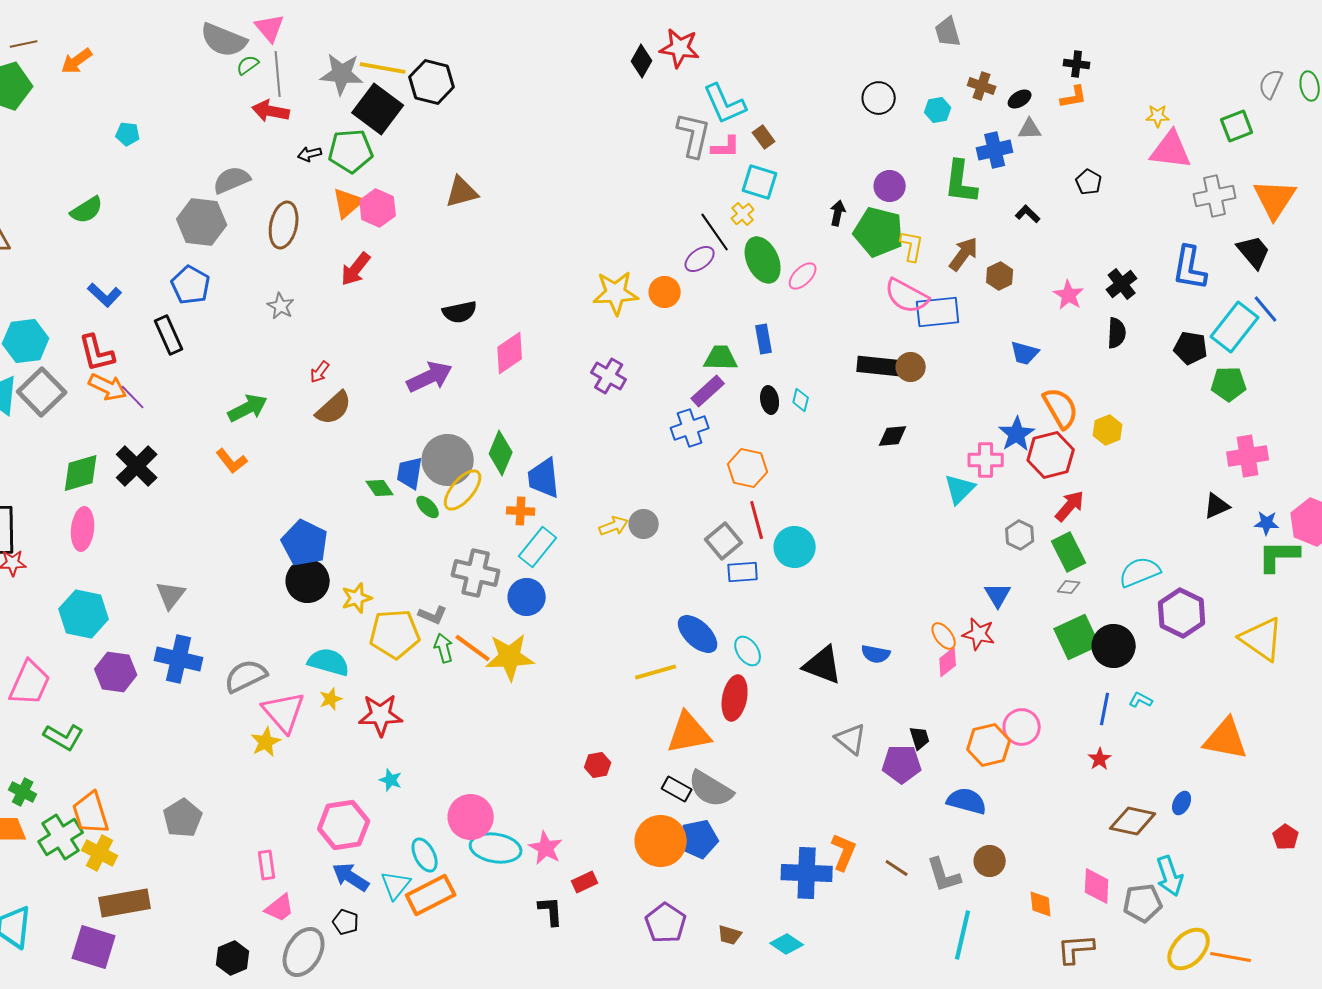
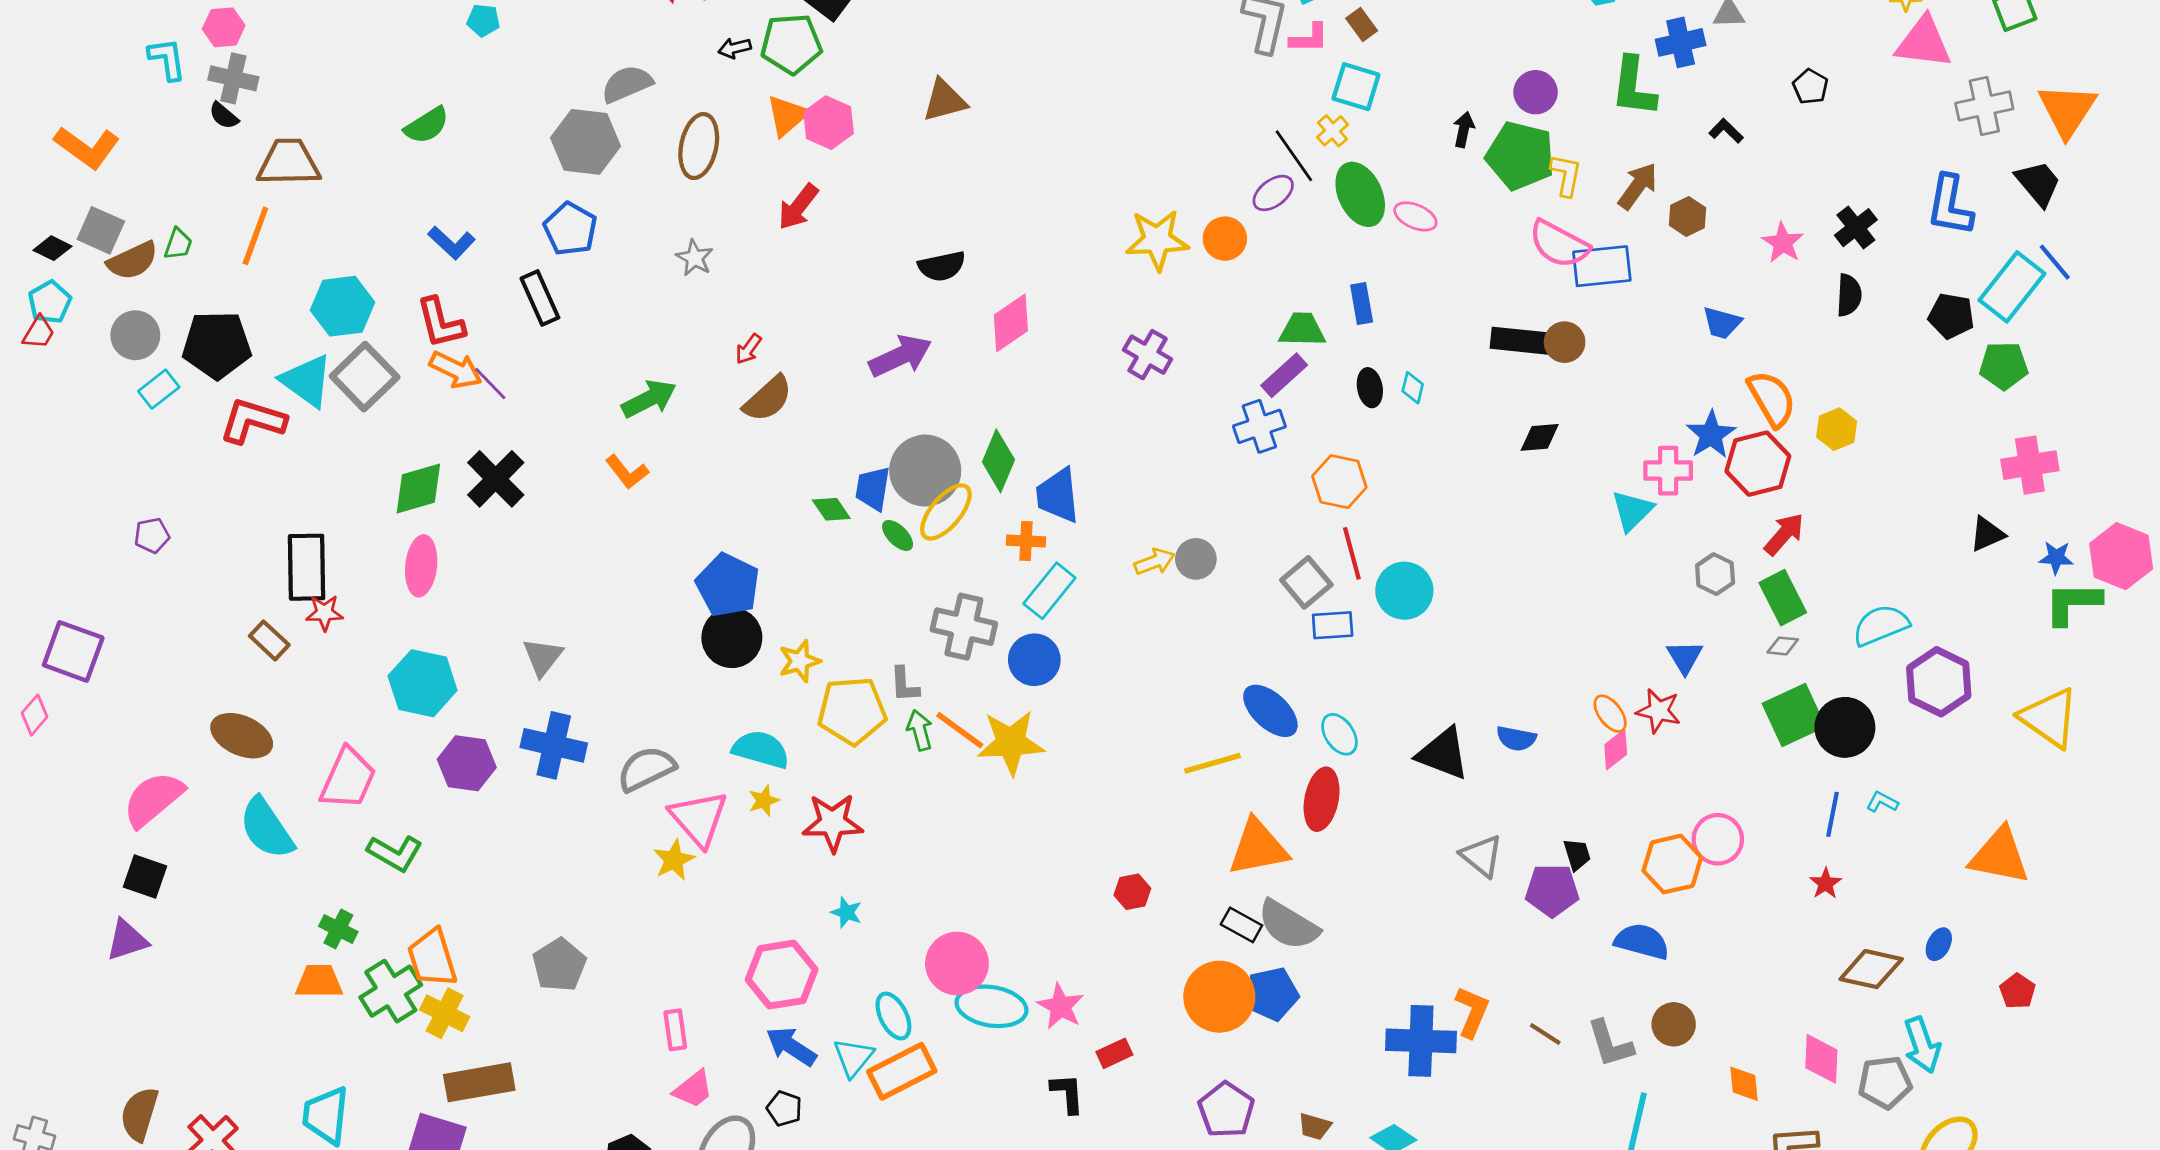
pink ellipse: (803, 276) -> (1415, 216), turned 68
gray L-shape: (433, 615) -> (904, 685), turned 64
red pentagon: (1286, 837) -> (2017, 991), moved

